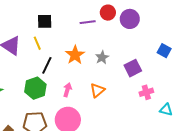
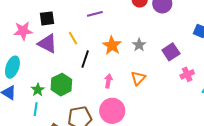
black square: (45, 21) -> (47, 18), moved
purple line: (88, 22) -> (95, 14), moved
green hexagon: (35, 88) -> (61, 85), moved

